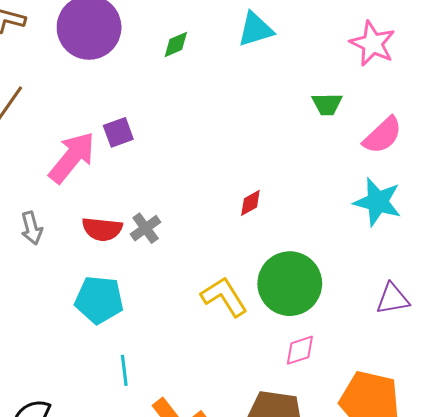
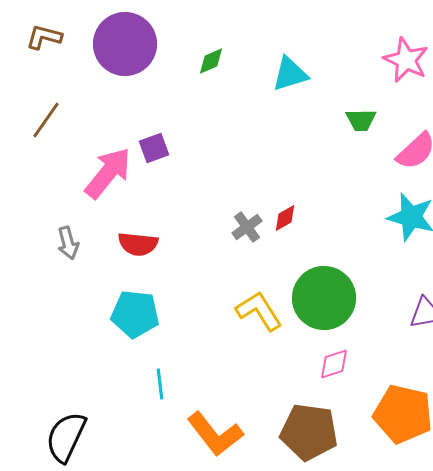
cyan triangle: (255, 29) -> (290, 74), moved
gray cross: (146, 228) -> (247, 227), moved

